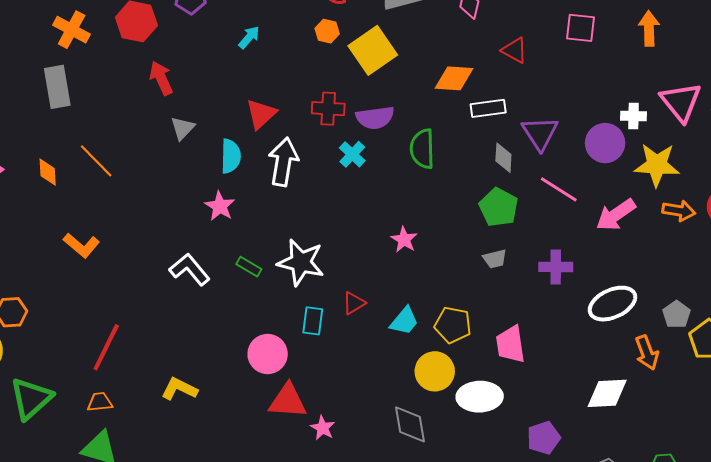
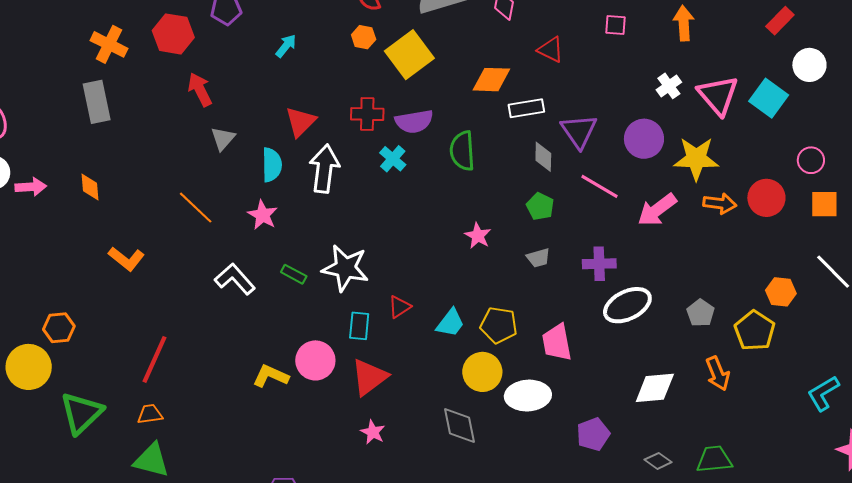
pink square: (581, 28) -> (616, 25), size x0.7
white cross: (634, 116) -> (669, 86), moved, turned -35
orange line: (96, 161) -> (196, 208), moved
green pentagon: (499, 207) -> (540, 206), size x0.7
pink star: (404, 240) -> (478, 236), moved
white ellipse: (612, 304) -> (627, 305), moved
gray pentagon: (677, 314) -> (701, 313), moved
orange arrow: (647, 353) -> (718, 374), moved
yellow L-shape: (179, 389) -> (271, 376), moved
red triangle: (288, 401) -> (369, 377), moved, turned -39

